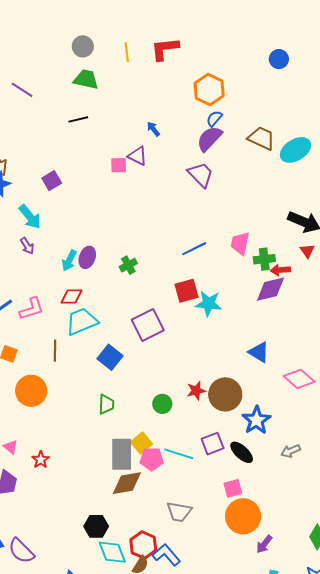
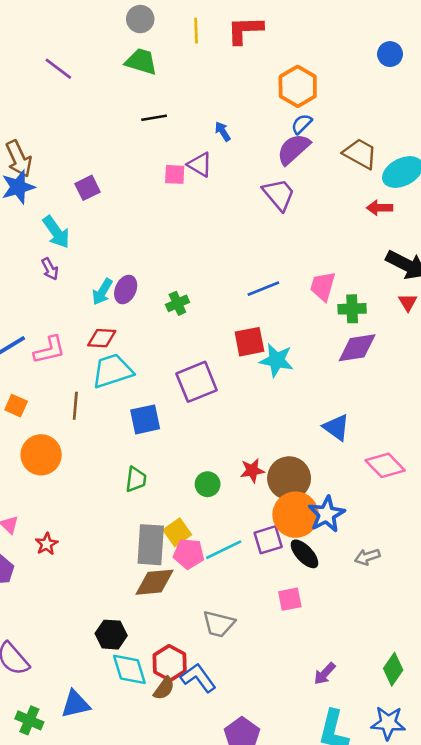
black line: (78, 119) -> (154, 118), moved
red arrow: (280, 270) -> (380, 208), moved
blue square: (110, 357) -> (145, 419), turned 35
cyan line: (179, 454) -> (224, 550), turned -48
orange circle: (243, 516) -> (296, 515), moved

